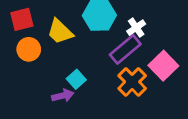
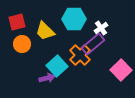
pink square: (163, 66) -> (121, 70), moved
cyan square: (76, 79) -> (57, 66), size x1.5
orange cross: (132, 82) -> (80, 55), moved

